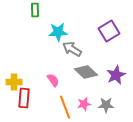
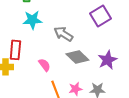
cyan star: (58, 32) -> (32, 20), moved
red rectangle: (24, 98) -> (15, 50), moved

